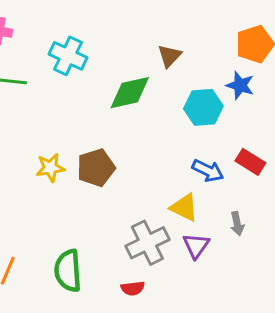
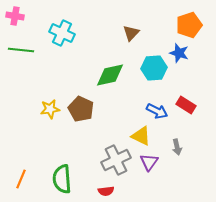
green diamond: (130, 93) -> (110, 75), moved
brown pentagon: (96, 168) -> (81, 109), turned -30

